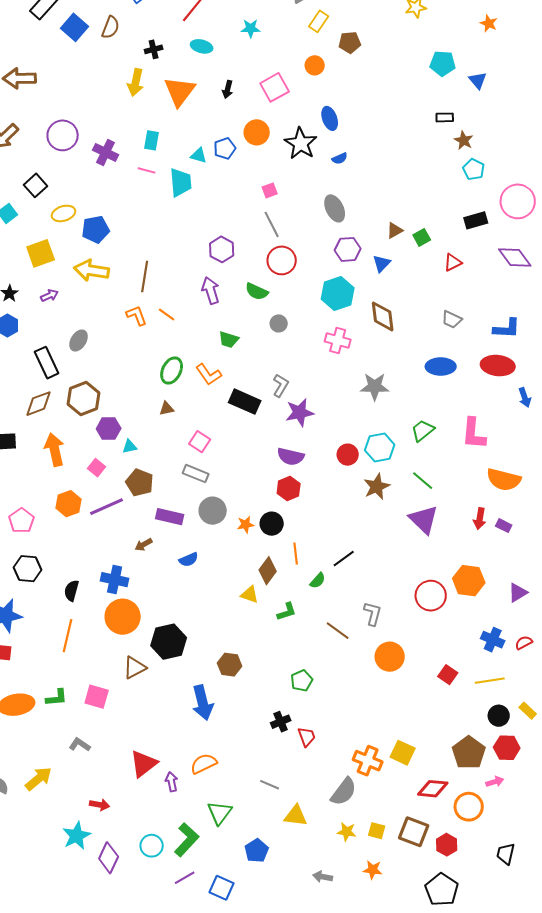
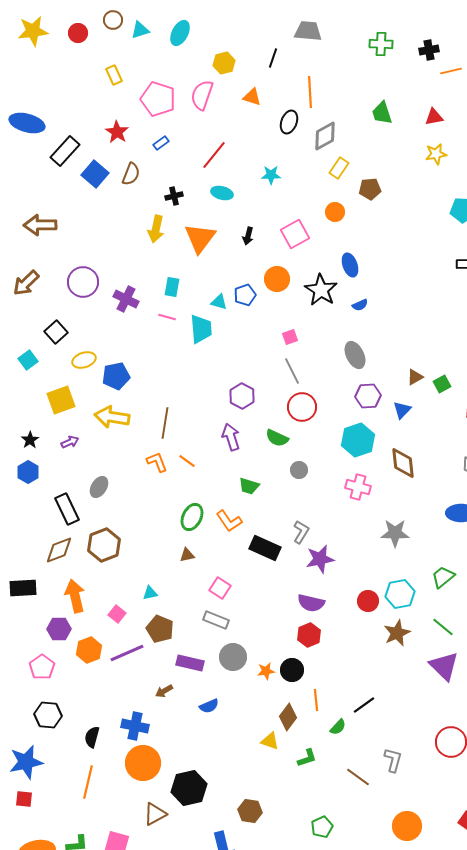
purple hexagon: (109, 429) -> (59, 629), moved
orange circle: (390, 657) -> (407, 826), moved

